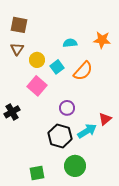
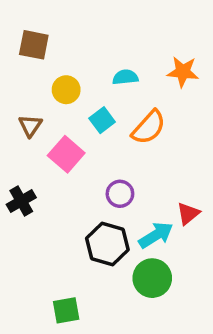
brown triangle: (17, 49) -> (30, 126), moved
yellow circle: (37, 60) -> (66, 90), moved
green circle: (75, 166) -> (152, 278), moved

